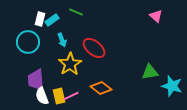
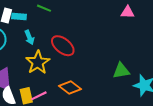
pink triangle: (156, 16) -> (127, 12), turned -40
cyan rectangle: (52, 20) -> (19, 16), turned 40

